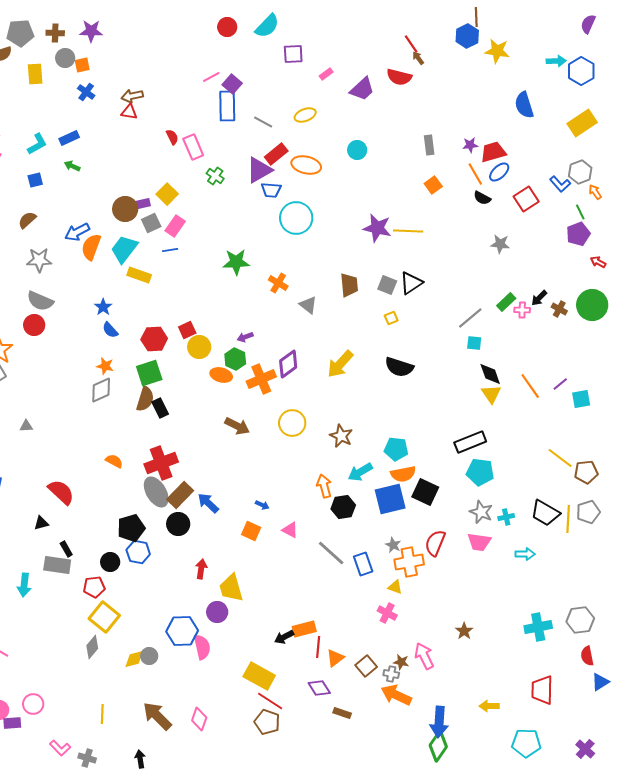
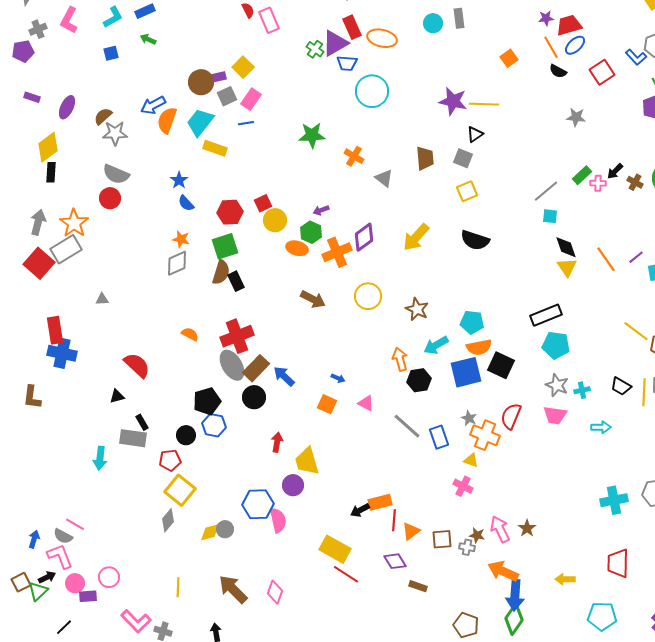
gray rectangle: (429, 145) -> (459, 18), moved
red rectangle: (276, 154) -> (352, 27), turned -75
green cross: (215, 176) -> (315, 49), moved
brown semicircle: (27, 220) -> (103, 116), moved
black triangle: (411, 283) -> (475, 134), moved, size x0.7
yellow square: (391, 318) -> (467, 191), size x1.5
black trapezoid: (545, 513) -> (621, 386), size x0.7
orange cross: (409, 562) -> (485, 435), turned 32
brown star: (464, 631) -> (527, 528), moved
brown square: (366, 666) -> (442, 539), turned 35
orange arrow: (396, 695) -> (503, 571), moved
brown pentagon: (267, 722) -> (466, 625), moved
pink L-shape: (60, 748) -> (136, 621), size x1.4

